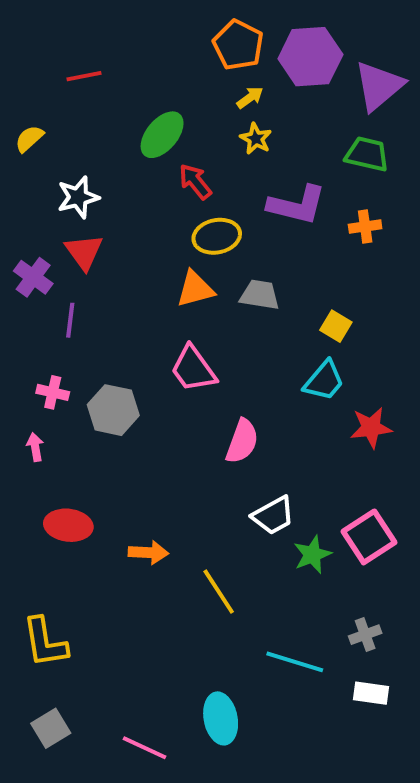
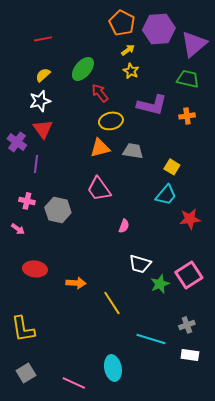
yellow semicircle: (29, 139) -> (43, 75), moved
pink semicircle: (242, 441) -> (124, 226), size x0.6
pink arrow: (35, 447) -> (18, 229), turned 136
white trapezoid: (273, 515) -> (140, 264), turned 45

